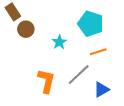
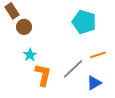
cyan star: (59, 42) -> (30, 55), moved
orange line: (98, 52) -> (98, 55), moved

